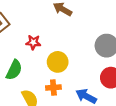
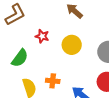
yellow circle: (58, 62) -> (72, 45), moved

